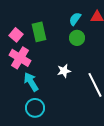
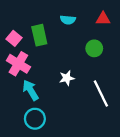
cyan semicircle: (75, 19) -> (68, 20), moved, turned -120
green circle: (77, 38) -> (94, 48), moved

